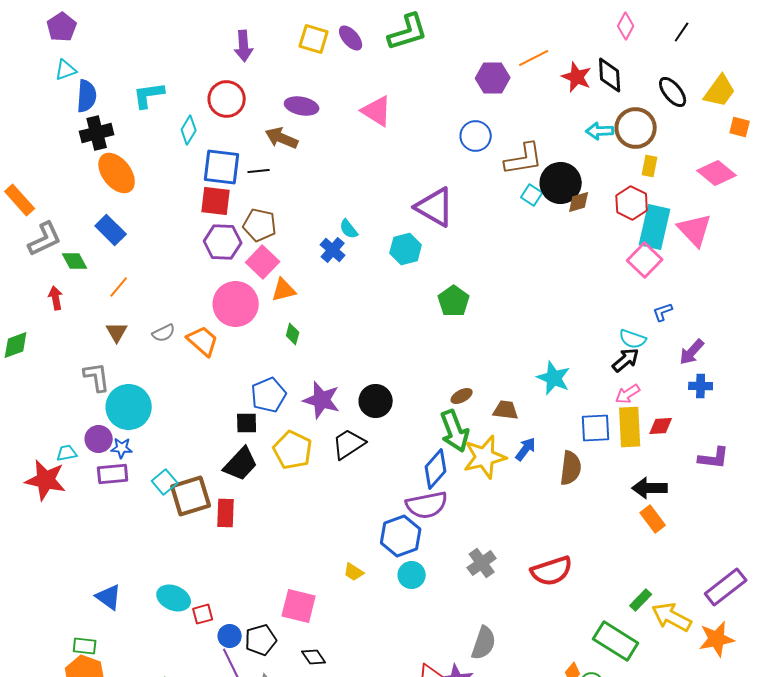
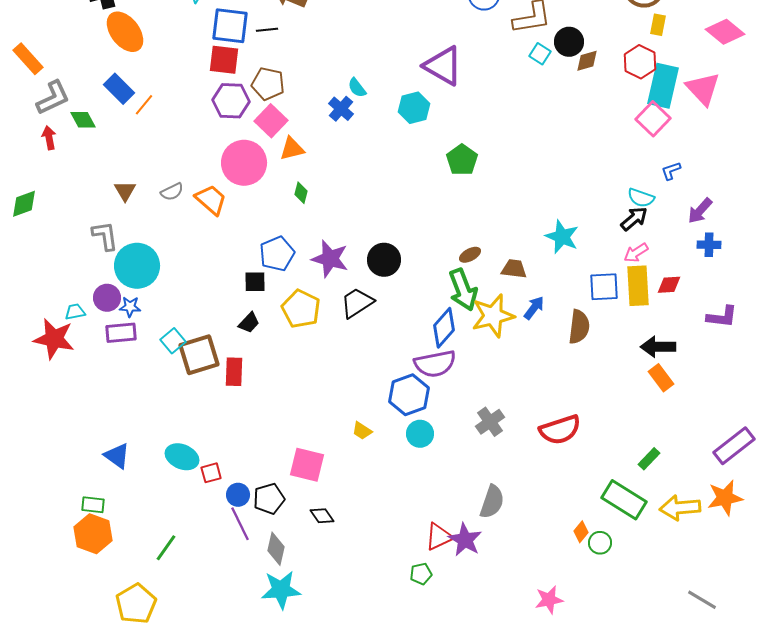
black circle: (561, 183) -> (569, 42), size x0.7
orange line: (119, 287) -> (144, 105), moved
red arrow: (56, 298) -> (49, 138), moved
black trapezoid: (241, 464) -> (249, 323), size x0.6
yellow arrow: (672, 617) -> (680, 508), moved, turned -33

